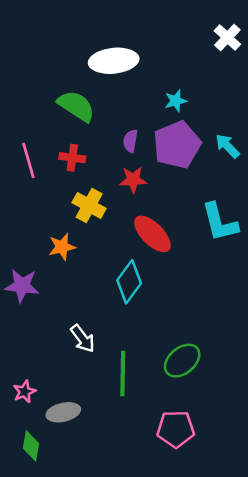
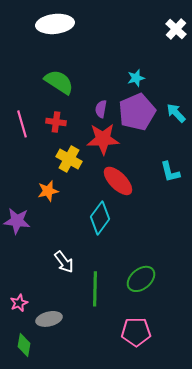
white ellipse: (114, 61) -> (55, 24), moved
red star: (133, 180) -> (103, 139), size x1.5
cyan L-shape: (220, 222) -> (170, 172), size x0.7

